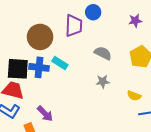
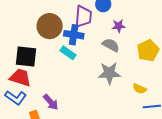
purple star: (135, 21) -> (119, 26), moved
blue cross: (39, 67) -> (74, 35), moved
gray star: (103, 82) -> (109, 73), size x1.6

